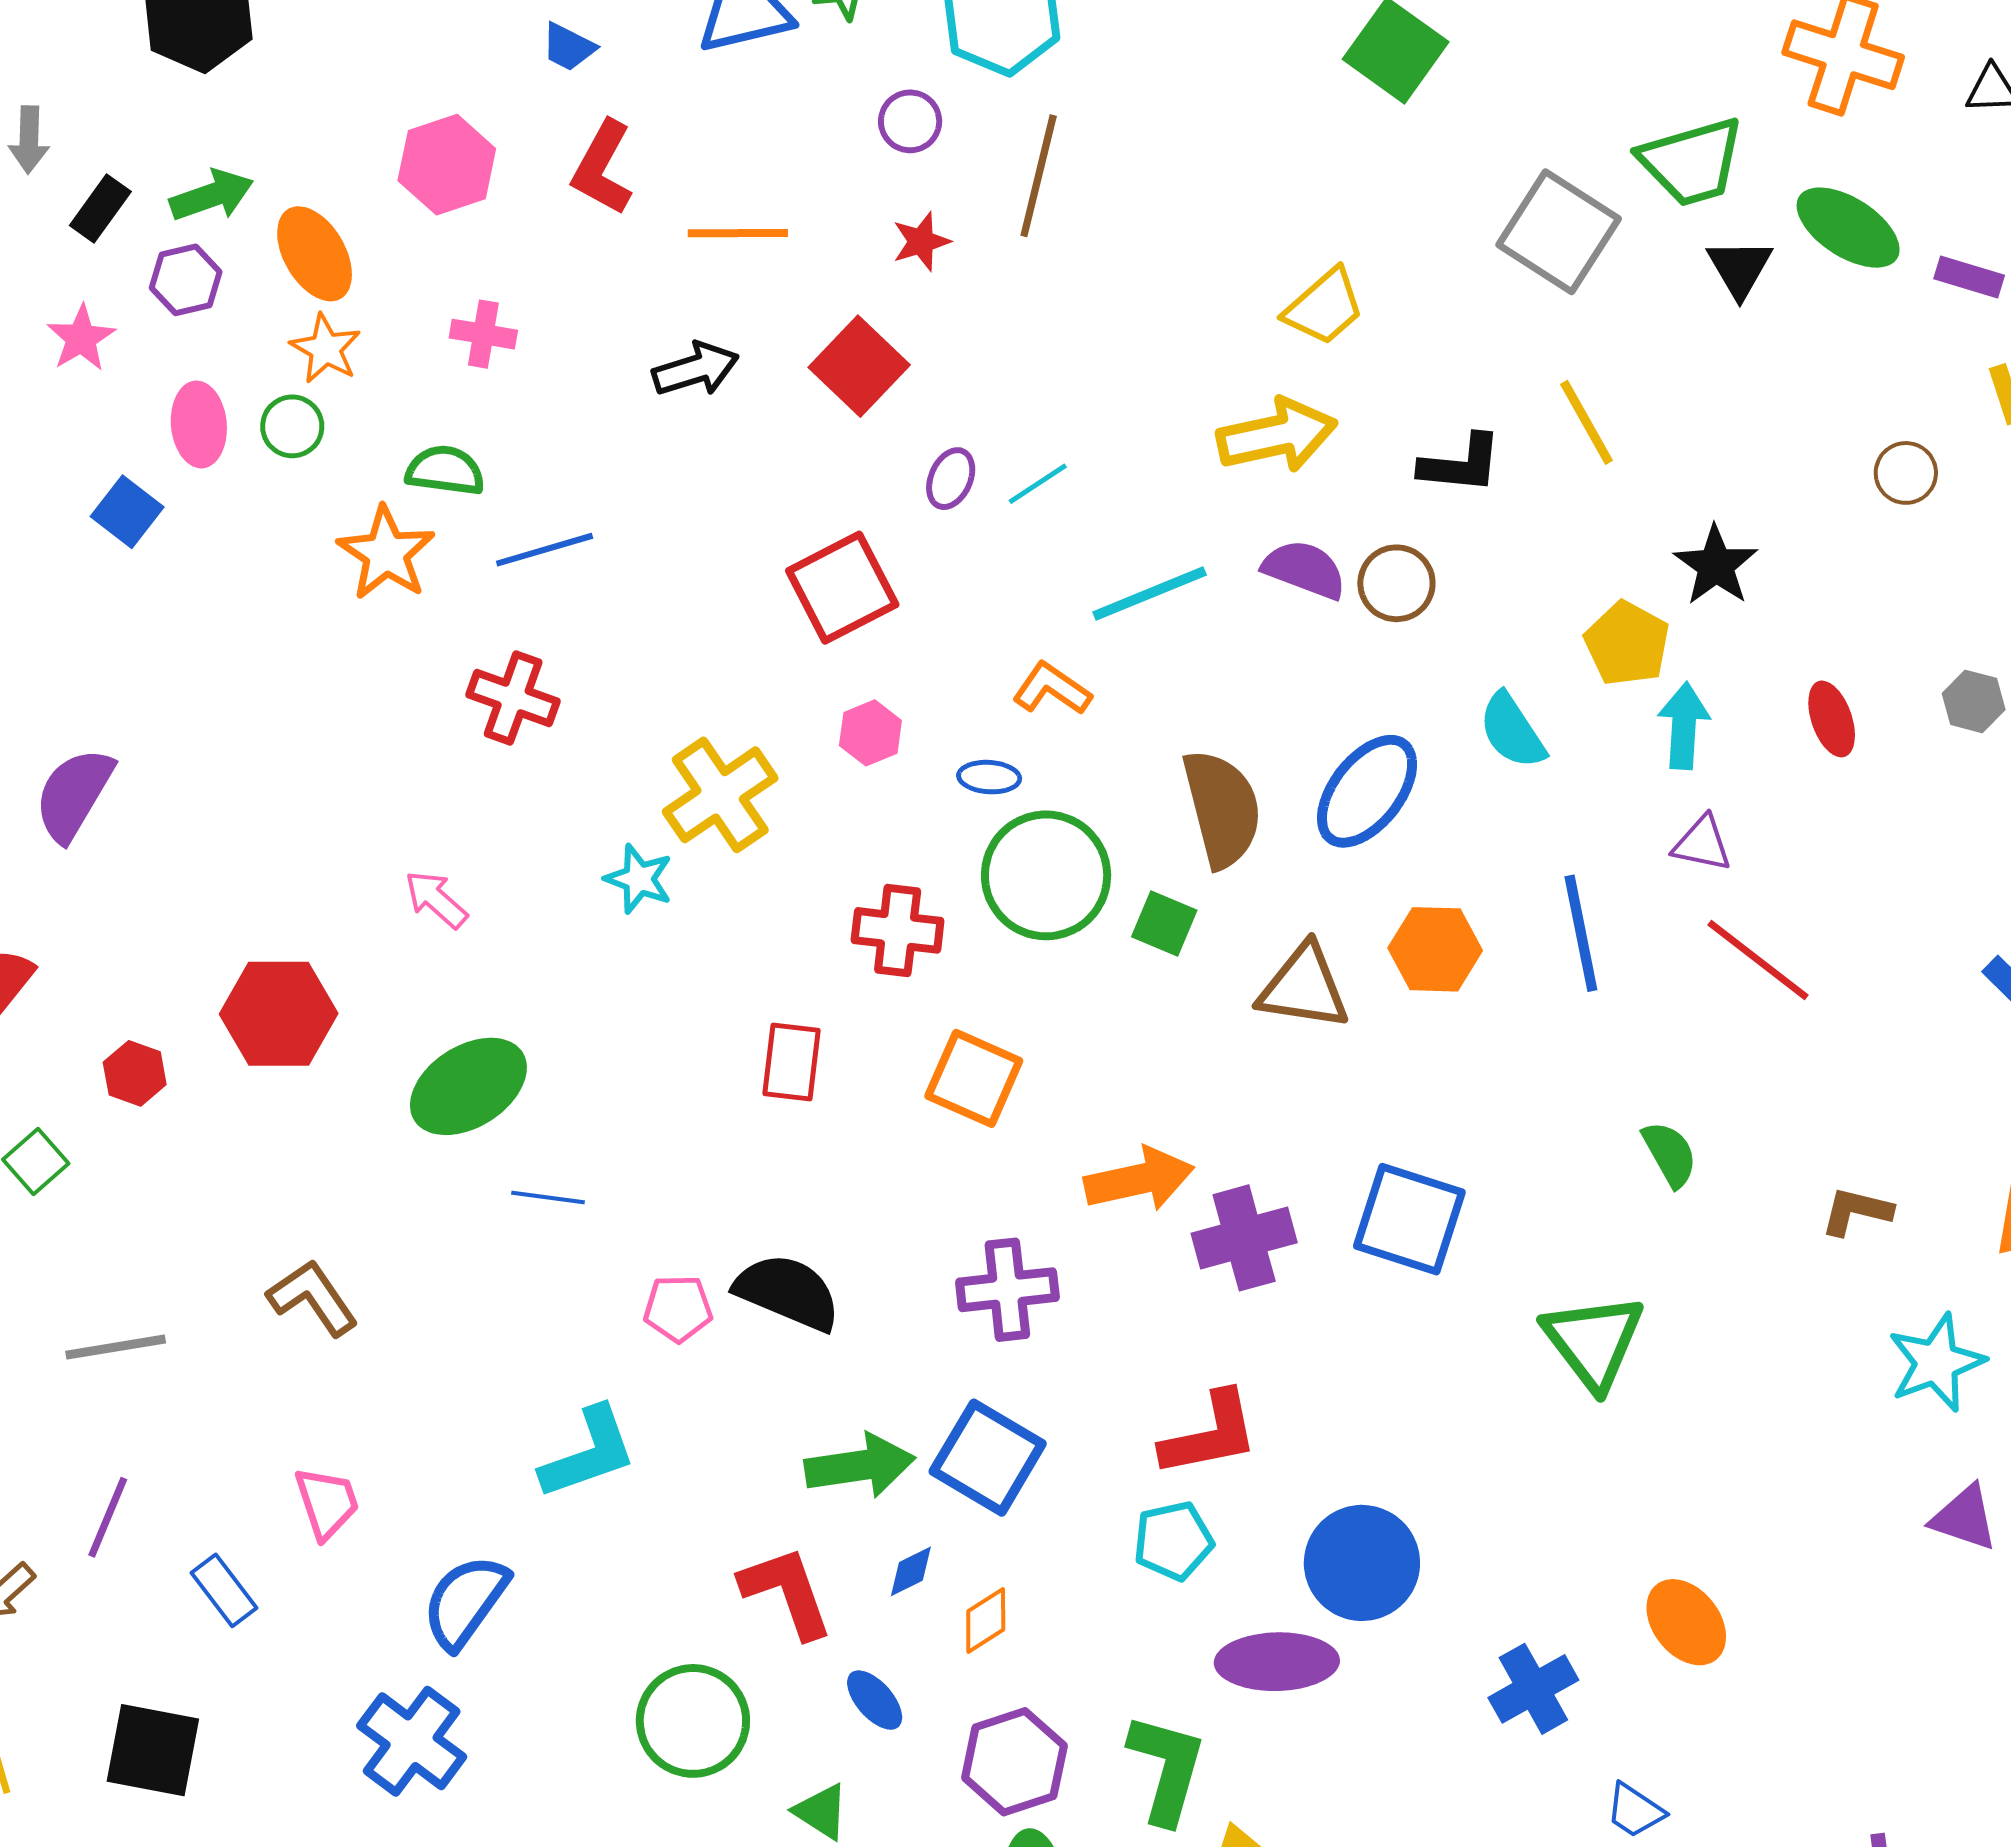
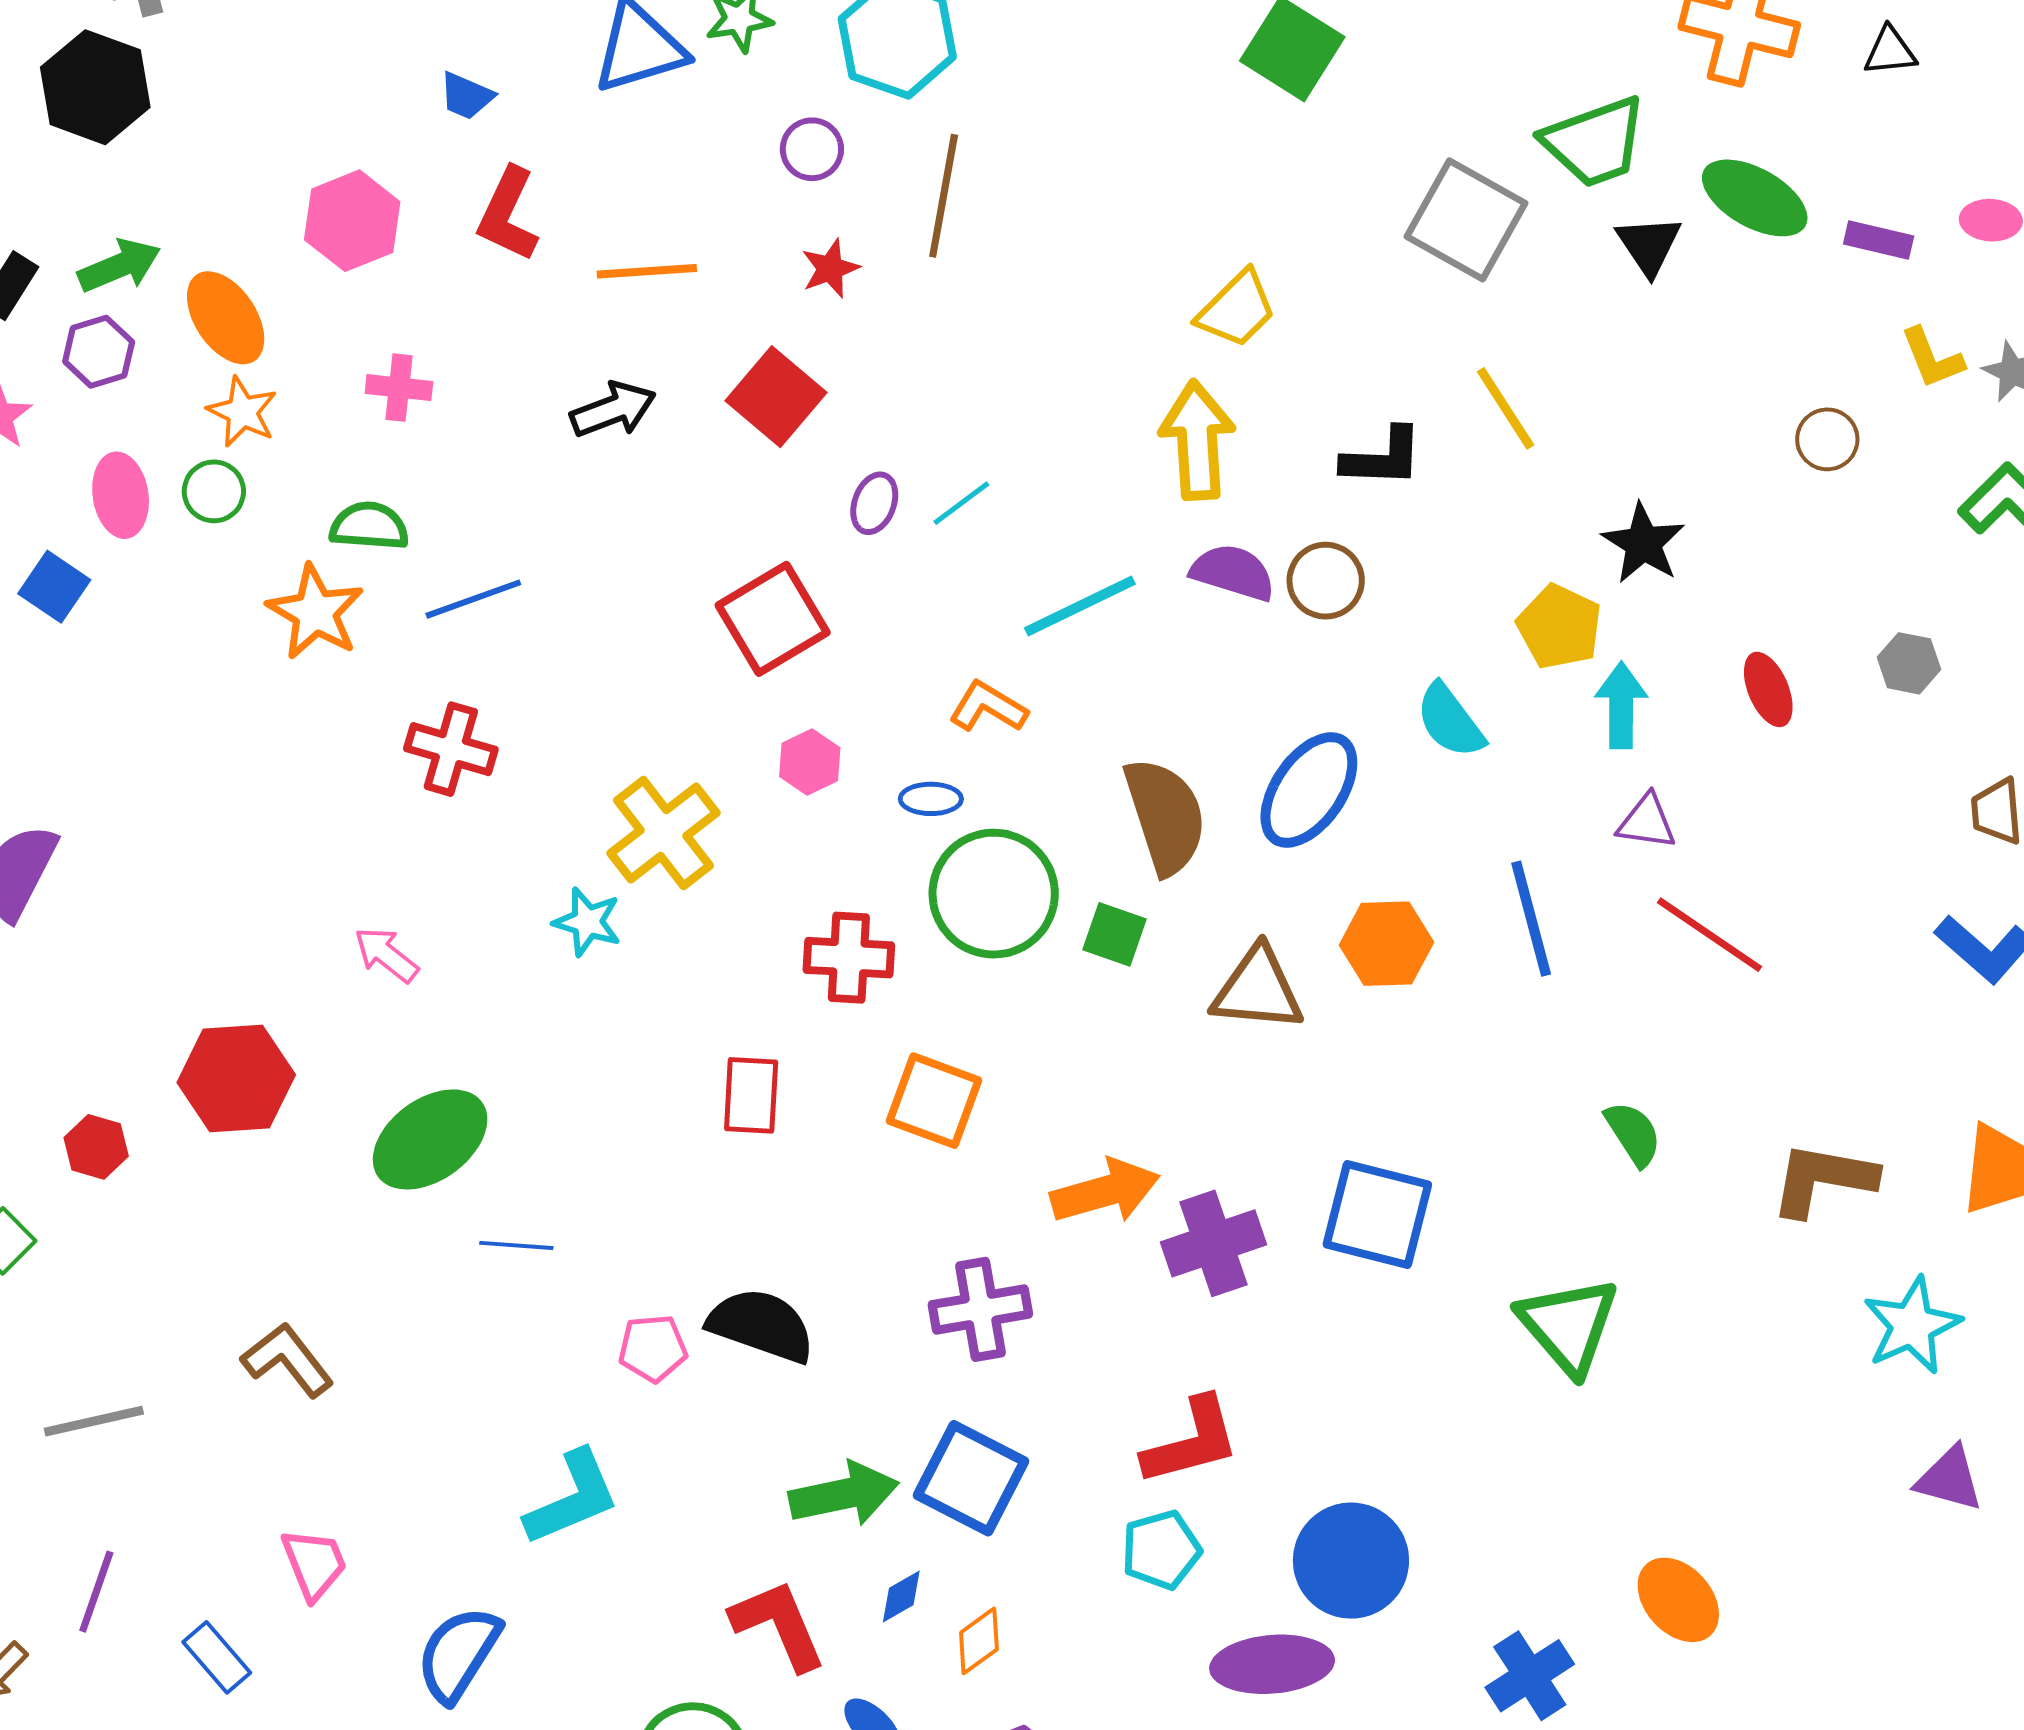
yellow arrow: (1277, 435) -> (1197, 440), turned -78
brown L-shape: (1856, 1211) -> (1823, 1179), size x1.5

